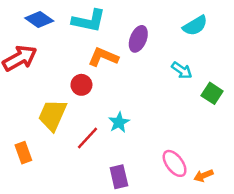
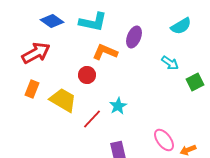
green square: (212, 93) -> (195, 82), turned 30
yellow trapezoid: (52, 115) -> (63, 100), turned 96
orange rectangle: (23, 153) -> (32, 89), moved, turned 42

